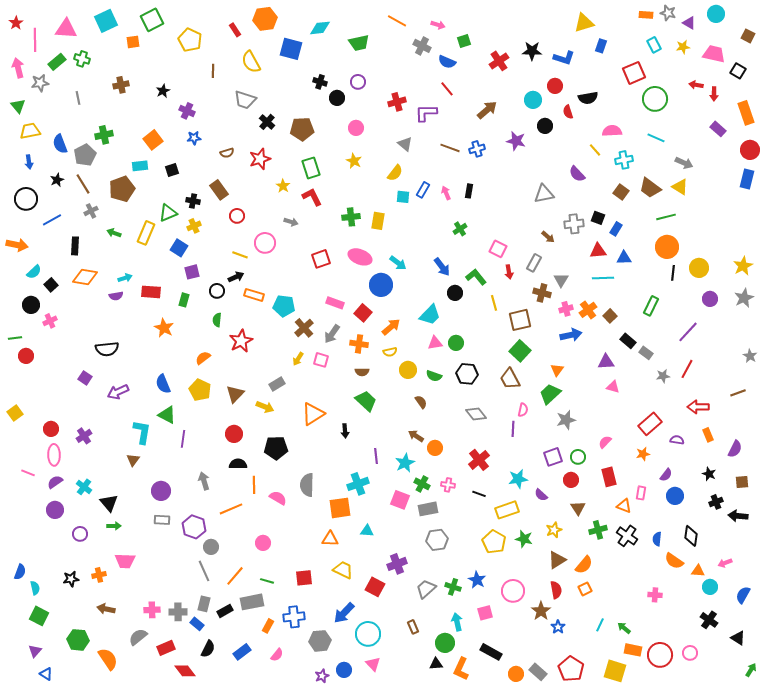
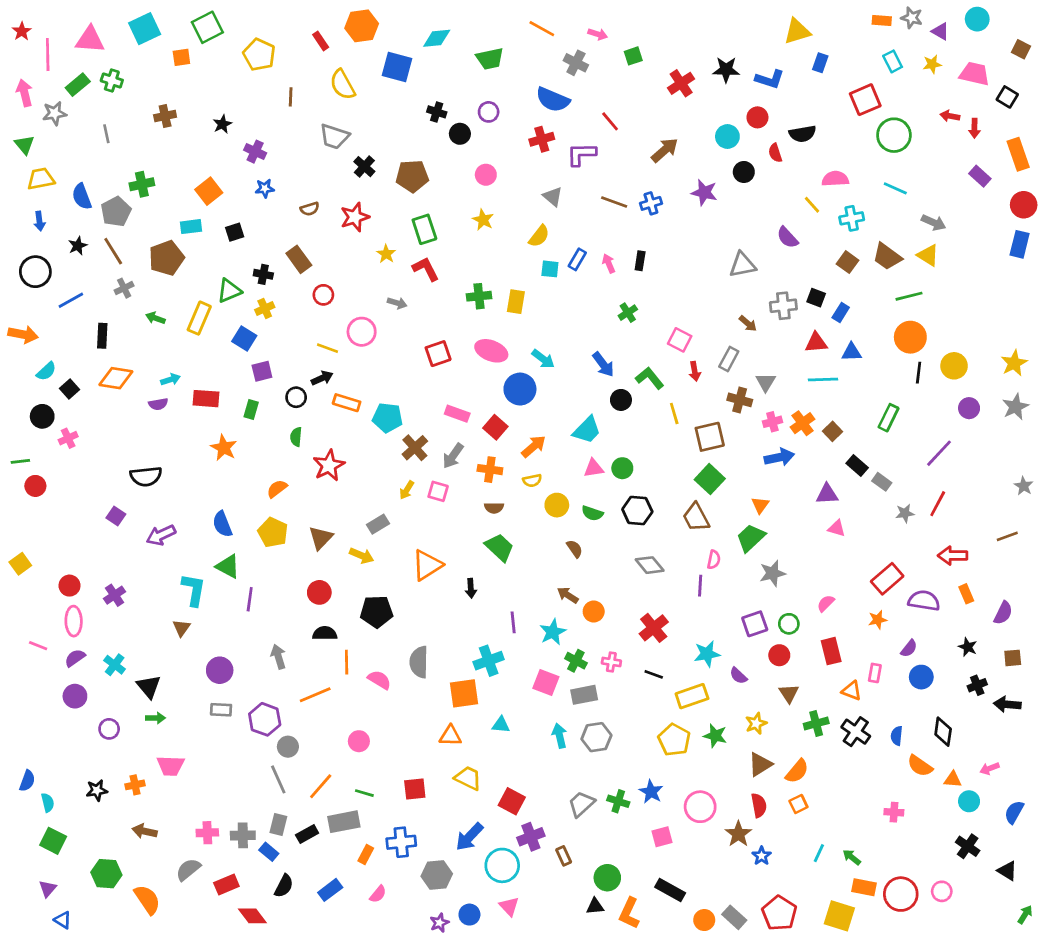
blue semicircle: (447, 62) -> (553, 100), moved, size x1.4
purple semicircle: (677, 440) -> (924, 601), size x1.6
purple cross: (397, 564) -> (531, 837), moved
cyan arrow: (457, 622) -> (560, 736), moved

